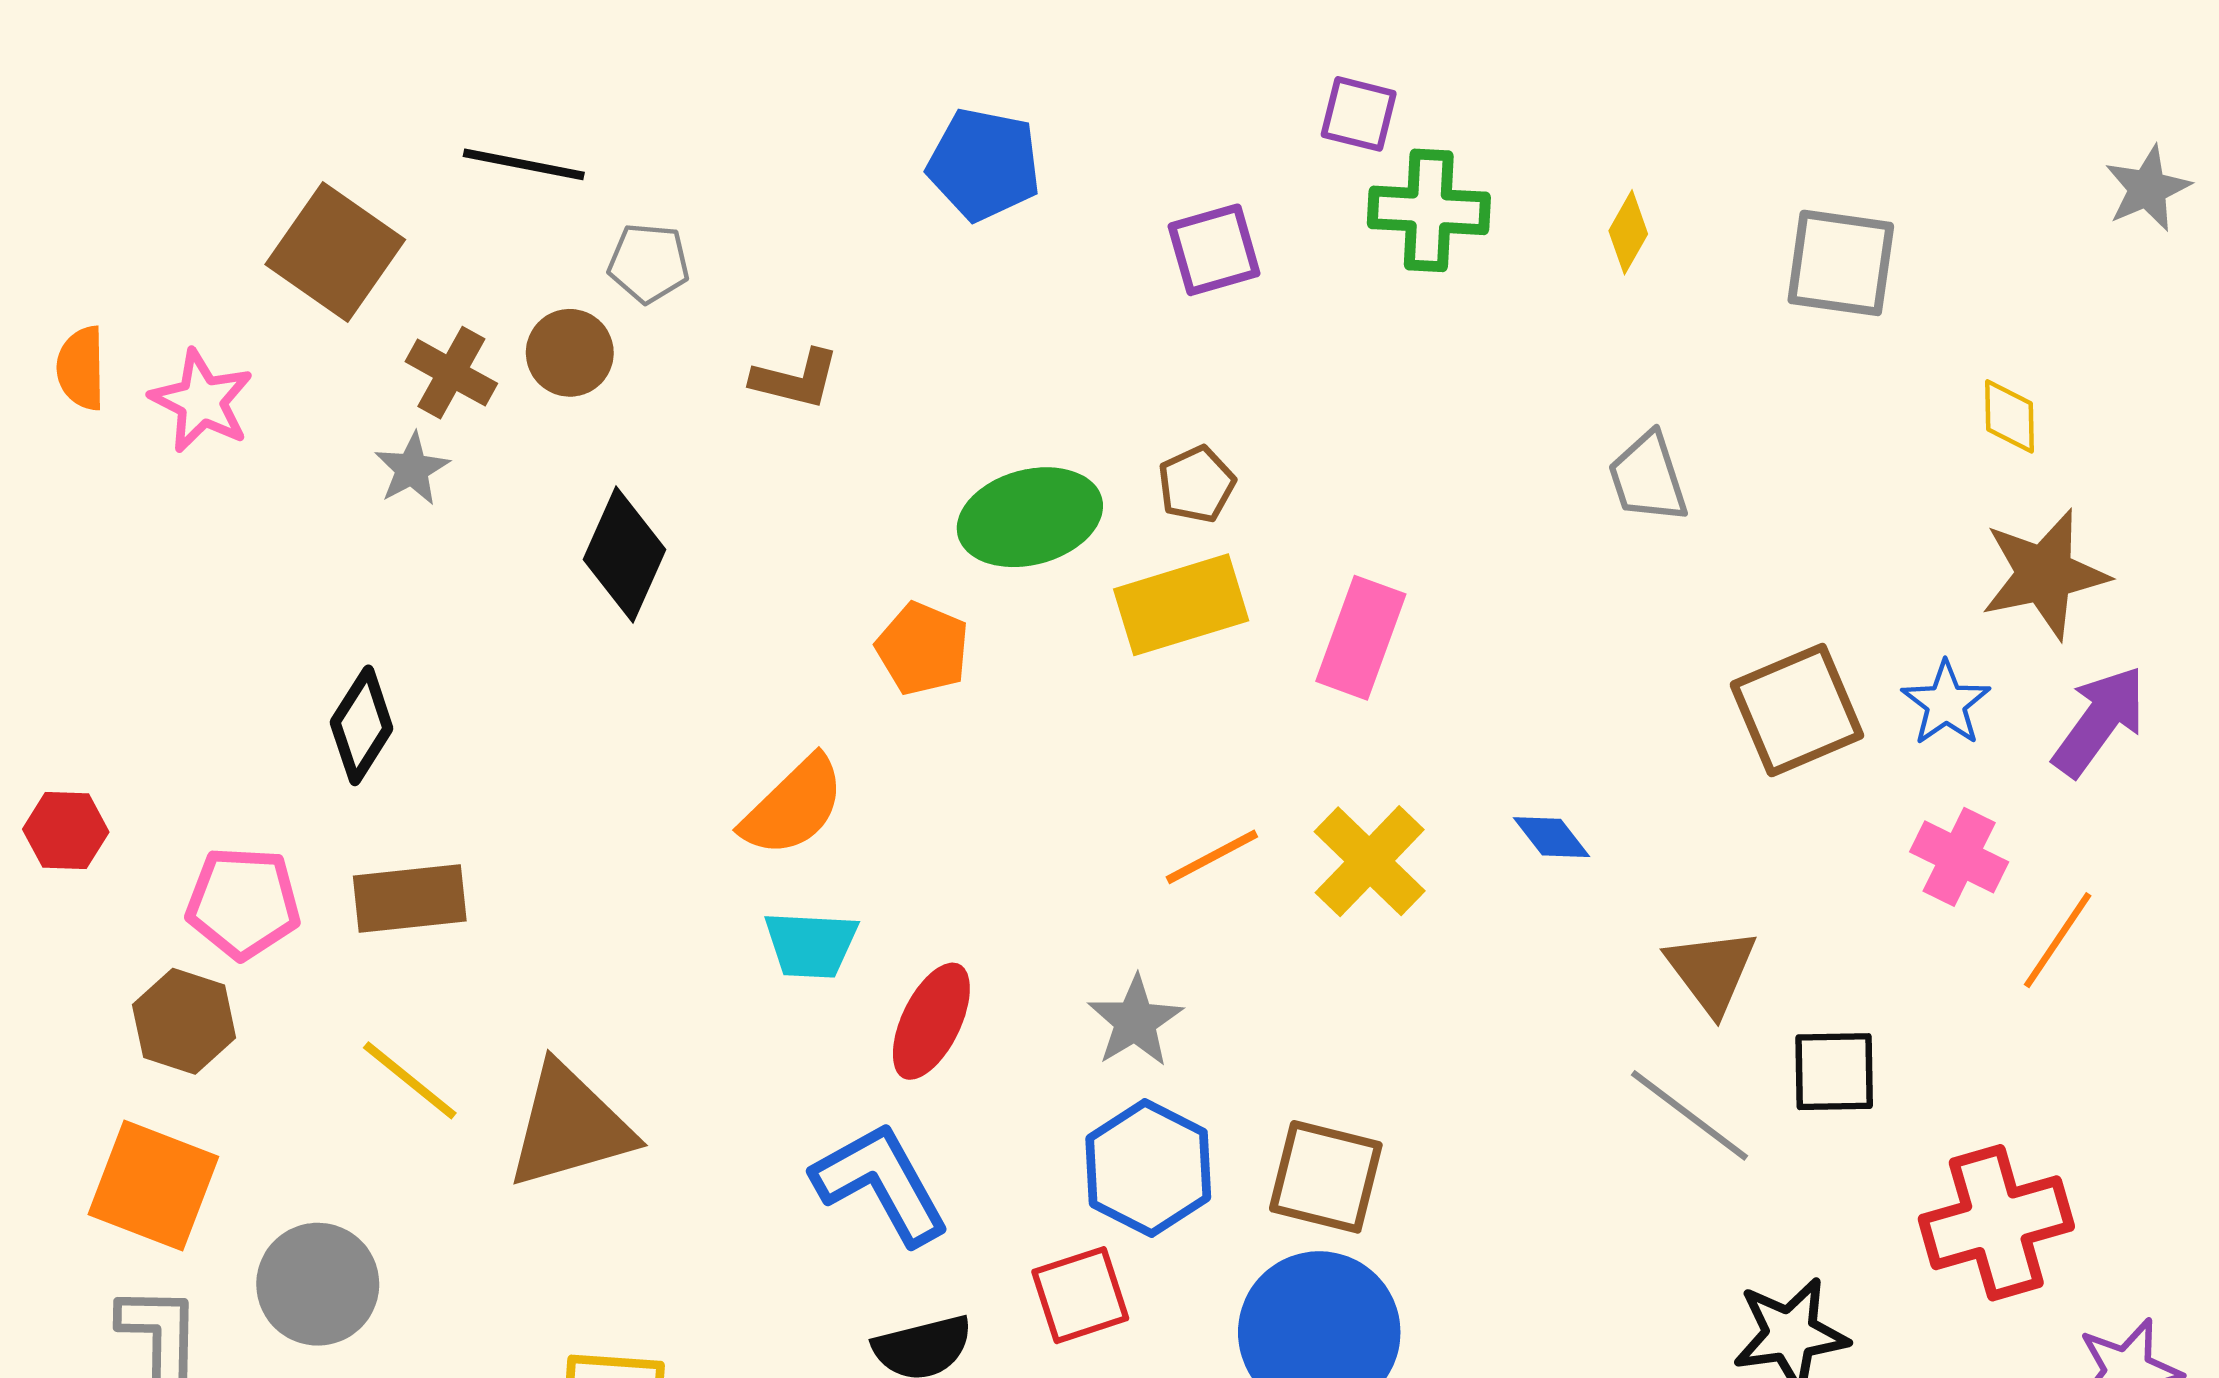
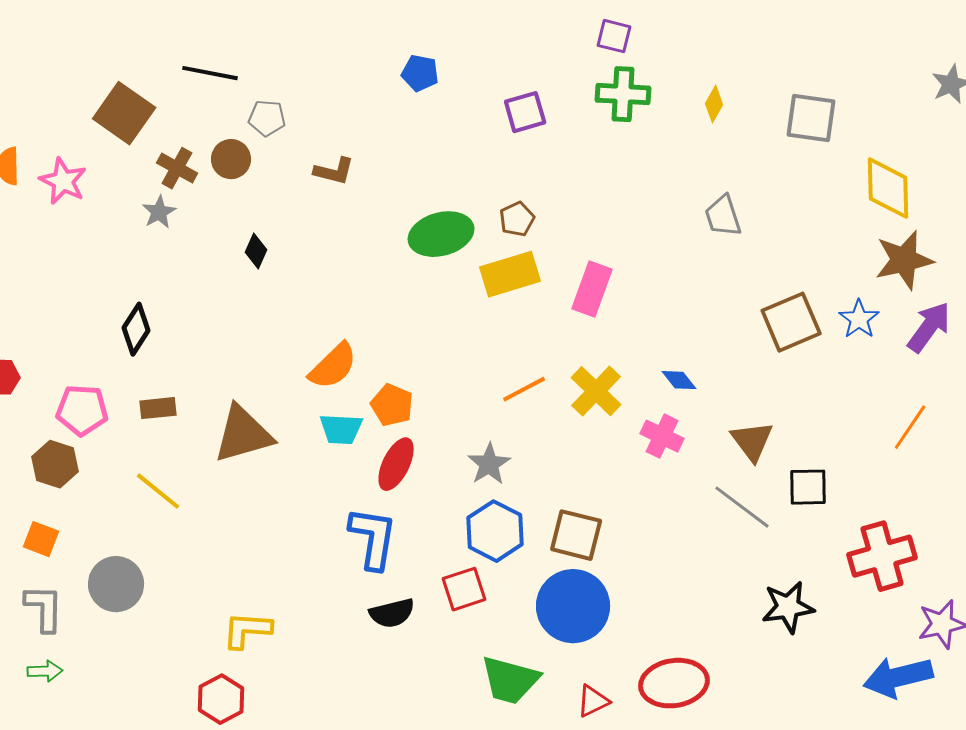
purple square: (1359, 114) -> (614, 36), moved
blue pentagon: (984, 164) -> (420, 73), size x0.7
yellow diamond: (2010, 416) -> (888, 188), size x1.8
black diamond: (625, 554) -> (256, 251), size x0.6
orange pentagon: (923, 649) -> (392, 405), moved
pink cross: (1959, 857) -> (662, 436), moved
brown rectangle: (410, 898) -> (158, 408), size x0.7
brown triangle: (570, 1126) -> (243, 434), moved
blue L-shape: (881, 1183) -> (373, 538), turned 38
orange square: (153, 1186) -> (41, 539), size x0.6

